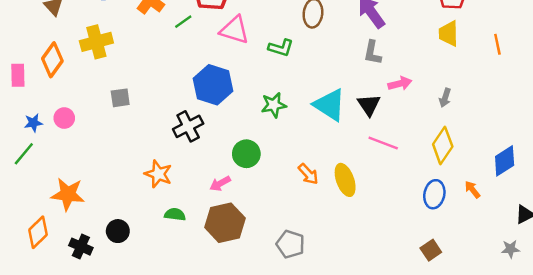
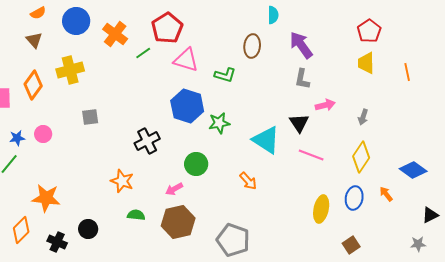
blue hexagon: (213, 85) -> (187, 106), moved
cyan triangle: (330, 105) -> (266, 140), moved
blue diamond: (505, 161) -> (413, 170), turned 68
yellow ellipse: (345, 180) -> (321, 209), moved, turned 32
gray pentagon: (290, 244) -> (233, 240), size x1.4

